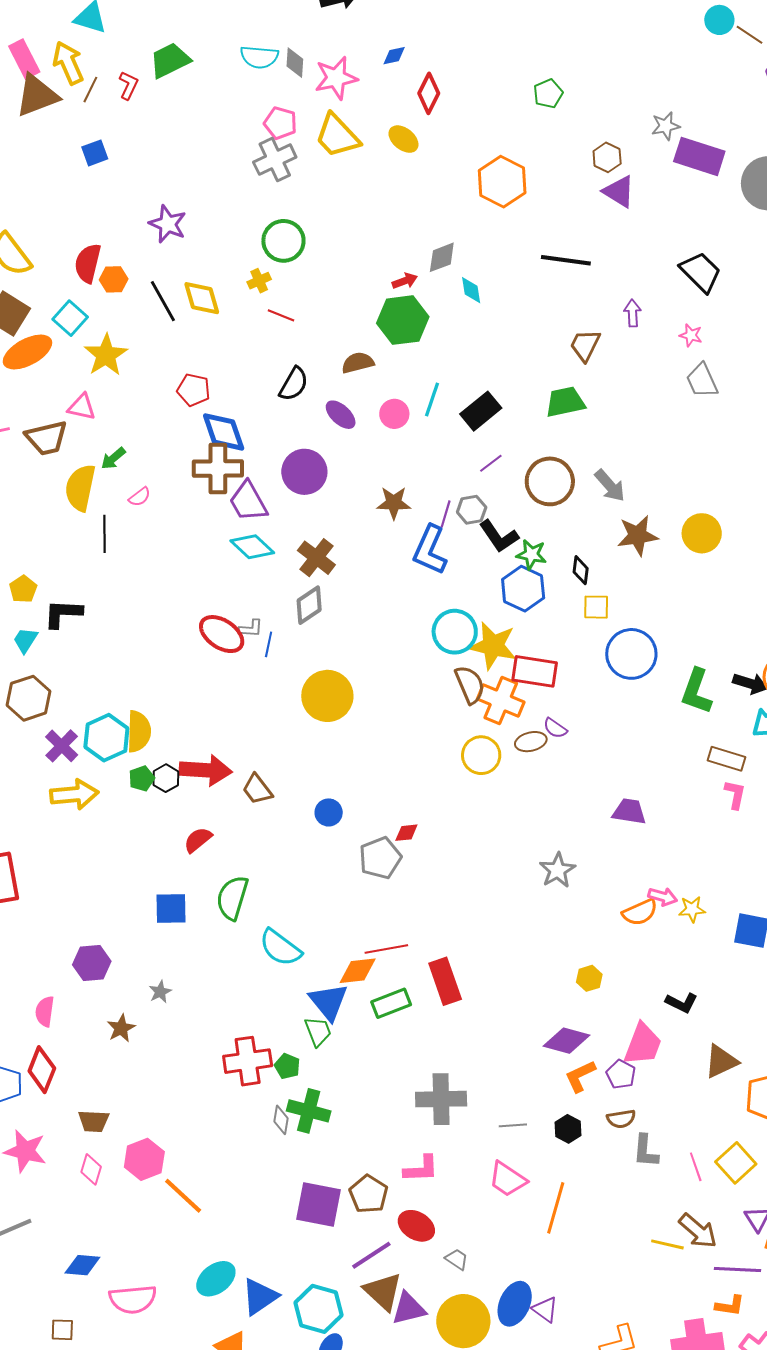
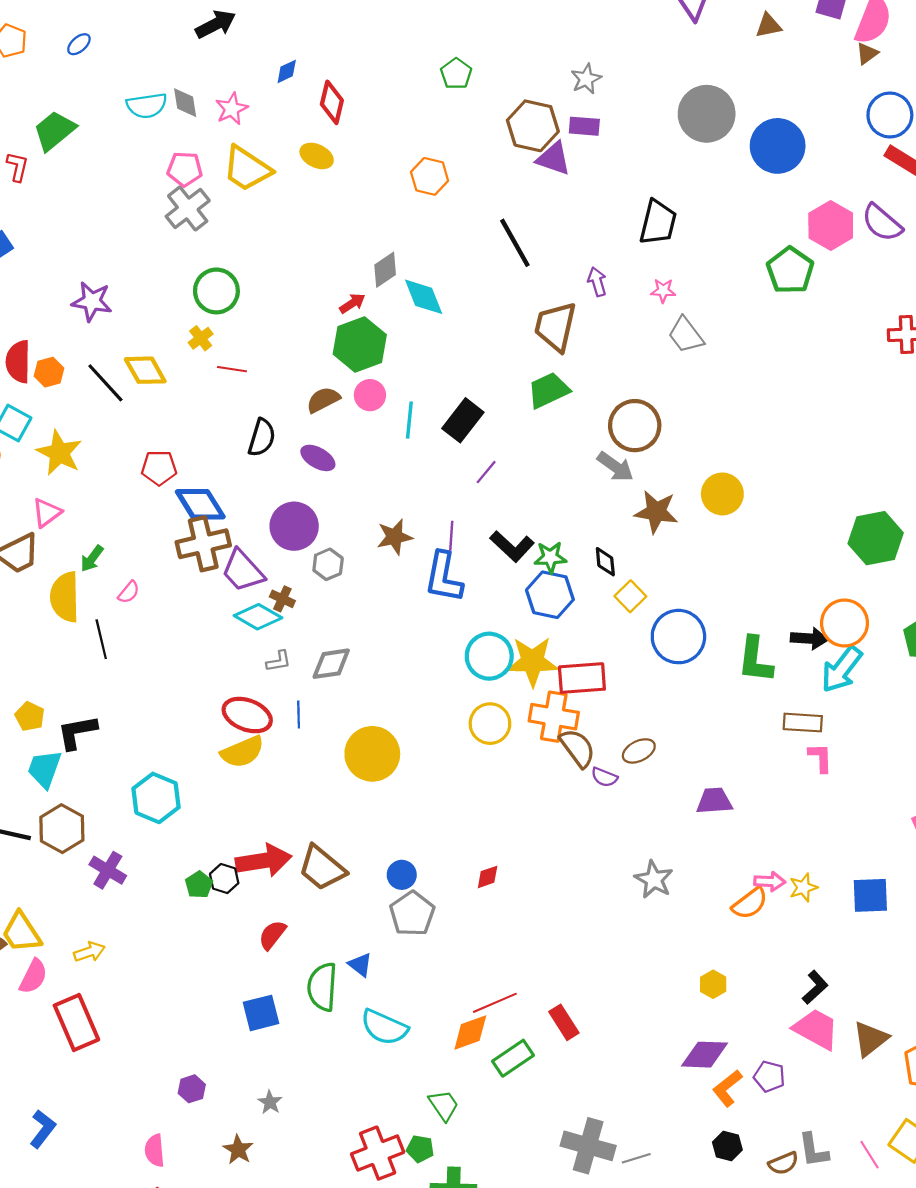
pink star: (336, 78) -> (232, 109), size x0.7
purple rectangle: (699, 156) -> (584, 126), moved, size x0.6
brown hexagon: (607, 157) -> (533, 126), size x1.6
orange hexagon: (502, 182) -> (430, 176), size x0.7
black line: (566, 260) -> (515, 243), turned 66
black trapezoid: (701, 272) -> (658, 222), turned 72
cyan diamond: (471, 290) -> (424, 297), size x1.5
brown trapezoid: (585, 345) -> (555, 327), size x1.4
pink triangle: (82, 407) -> (47, 513), turned -36
pink circle: (394, 414) -> (370, 395), moved
brown circle: (550, 481) -> (635, 426), moved
gray hexagon: (472, 510) -> (328, 564), moved
brown star: (638, 536) -> (656, 512), turned 30
brown cross: (316, 558) -> (282, 599), moved, size x0.6
gray diamond: (309, 605) -> (331, 664), turned 39
yellow square: (596, 607) -> (630, 596), turned -32
gray L-shape: (251, 628) -> (279, 661), moved
cyan trapezoid: (25, 640) -> (45, 769), size x1.4
brown semicircle: (470, 685) -> (578, 748), moved
purple semicircle: (555, 728) -> (604, 777), moved
yellow semicircle: (139, 731) -> (242, 752), moved, turned 78
cyan hexagon: (106, 738) -> (156, 798), moved
brown ellipse: (531, 742) -> (639, 751), moved
yellow circle: (481, 755) -> (490, 724), moved
brown trapezoid: (257, 789) -> (322, 868), size x1.4
yellow arrow: (74, 794) -> (89, 952), moved, size x0.6
gray pentagon: (380, 858) -> (412, 914), moved
purple hexagon: (92, 963) -> (192, 1089), size x0.7
red rectangle: (445, 981) -> (564, 1022), size x0.7
blue triangle: (329, 1002) -> (360, 965), moved, size x0.6
black L-shape: (682, 1003) -> (815, 987), turned -56
pink trapezoid: (643, 1044) -> (816, 1029), moved, turned -69
gray cross: (441, 1099) -> (588, 1146), turned 30
brown semicircle: (621, 1119) -> (783, 1163), moved
gray line: (513, 1125) -> (636, 1158), moved

